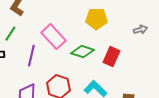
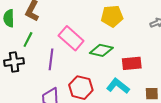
red rectangle: (111, 57) -> (132, 63), moved, turned 66

